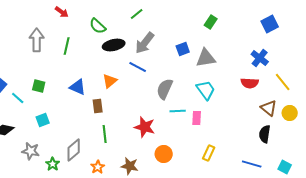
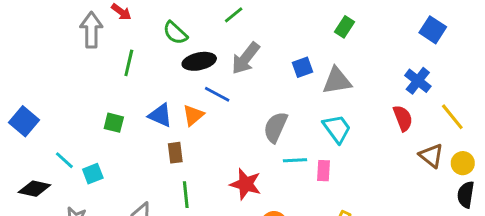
blue square: (270, 24) -> (433, 30), turned -30
gray arrow: (37, 40) -> (91, 30), moved
blue line: (138, 67) -> (217, 94), moved
red semicircle: (250, 83) -> (403, 118), turned -114
green square: (39, 86) -> (114, 123), moved
blue triangle: (78, 87) -> (160, 115), moved
cyan line: (18, 98) -> (64, 160), moved
black semicircle: (265, 134) -> (466, 195), moved

